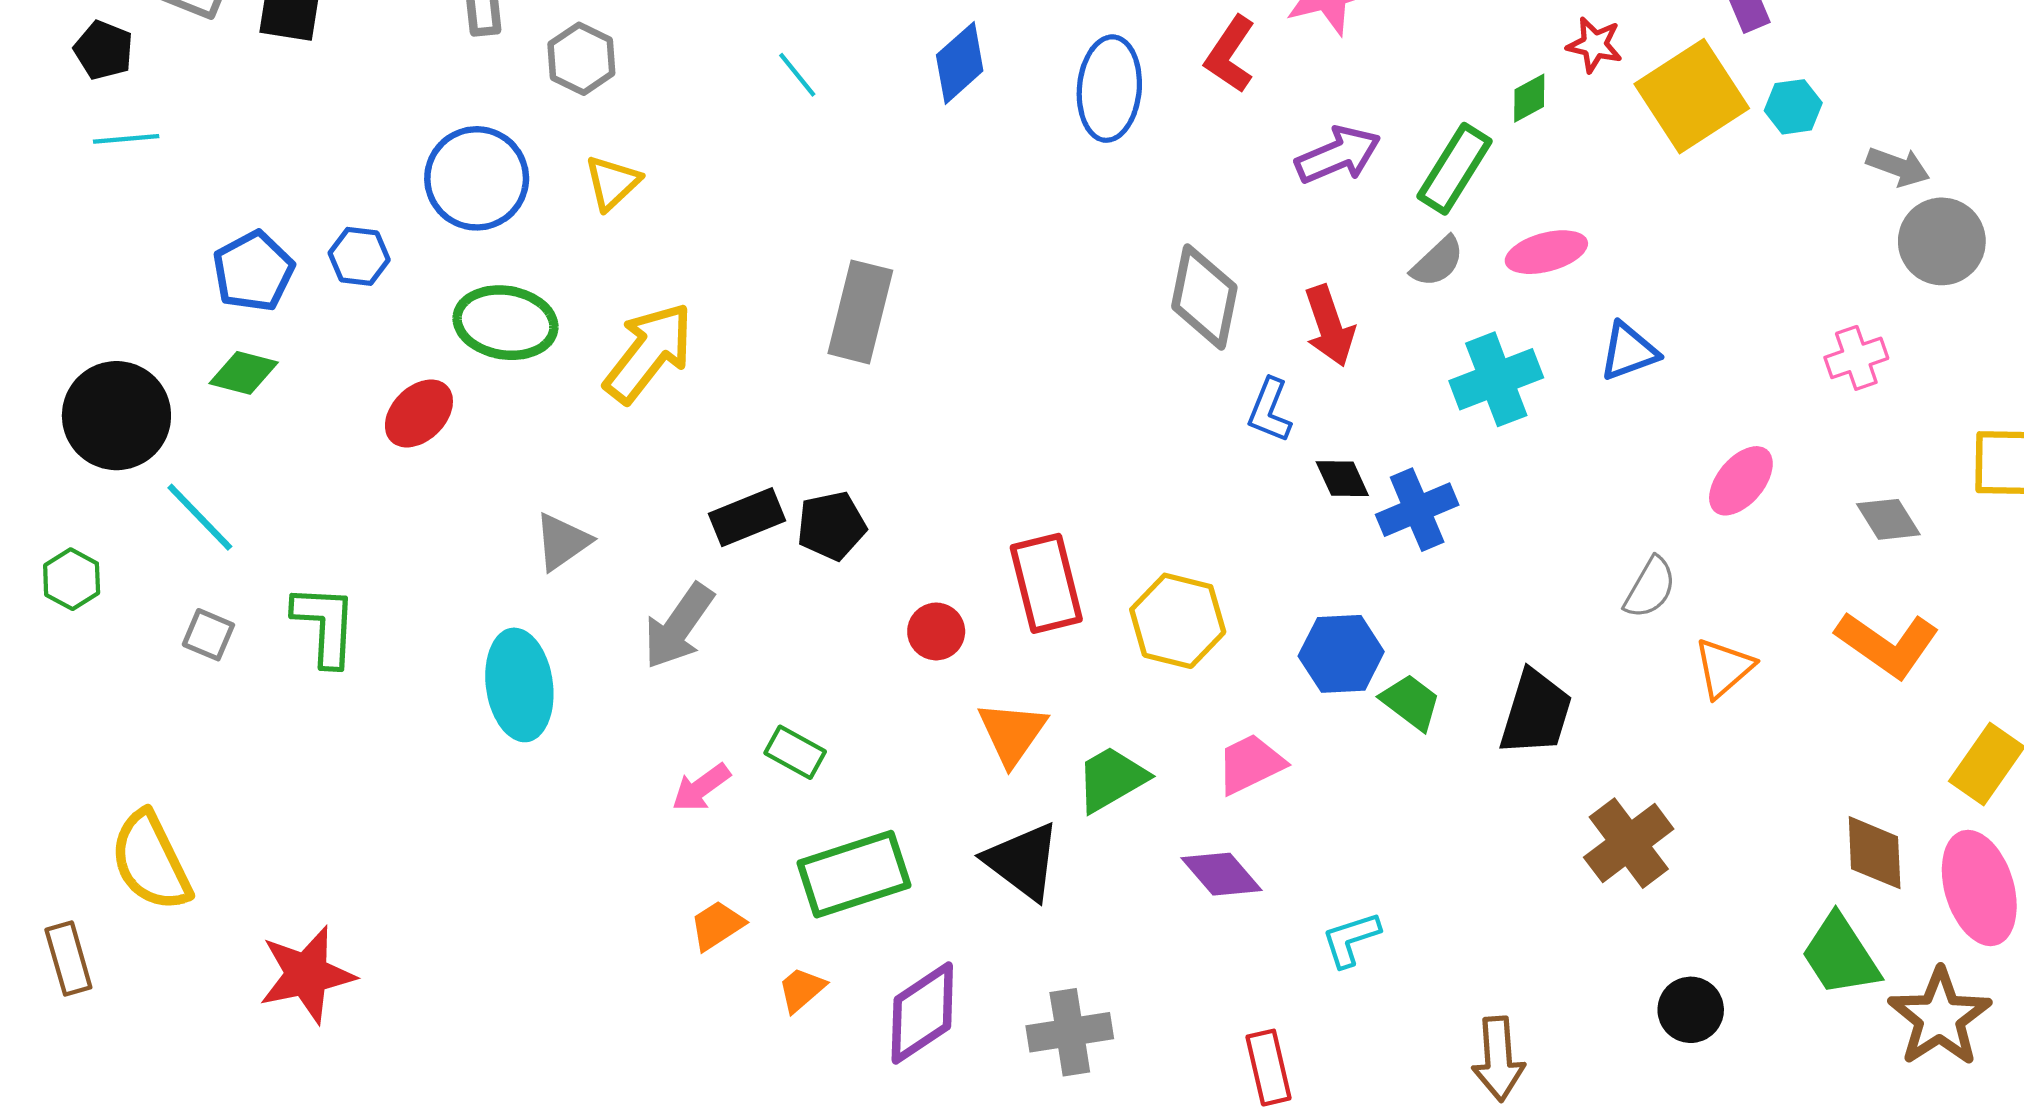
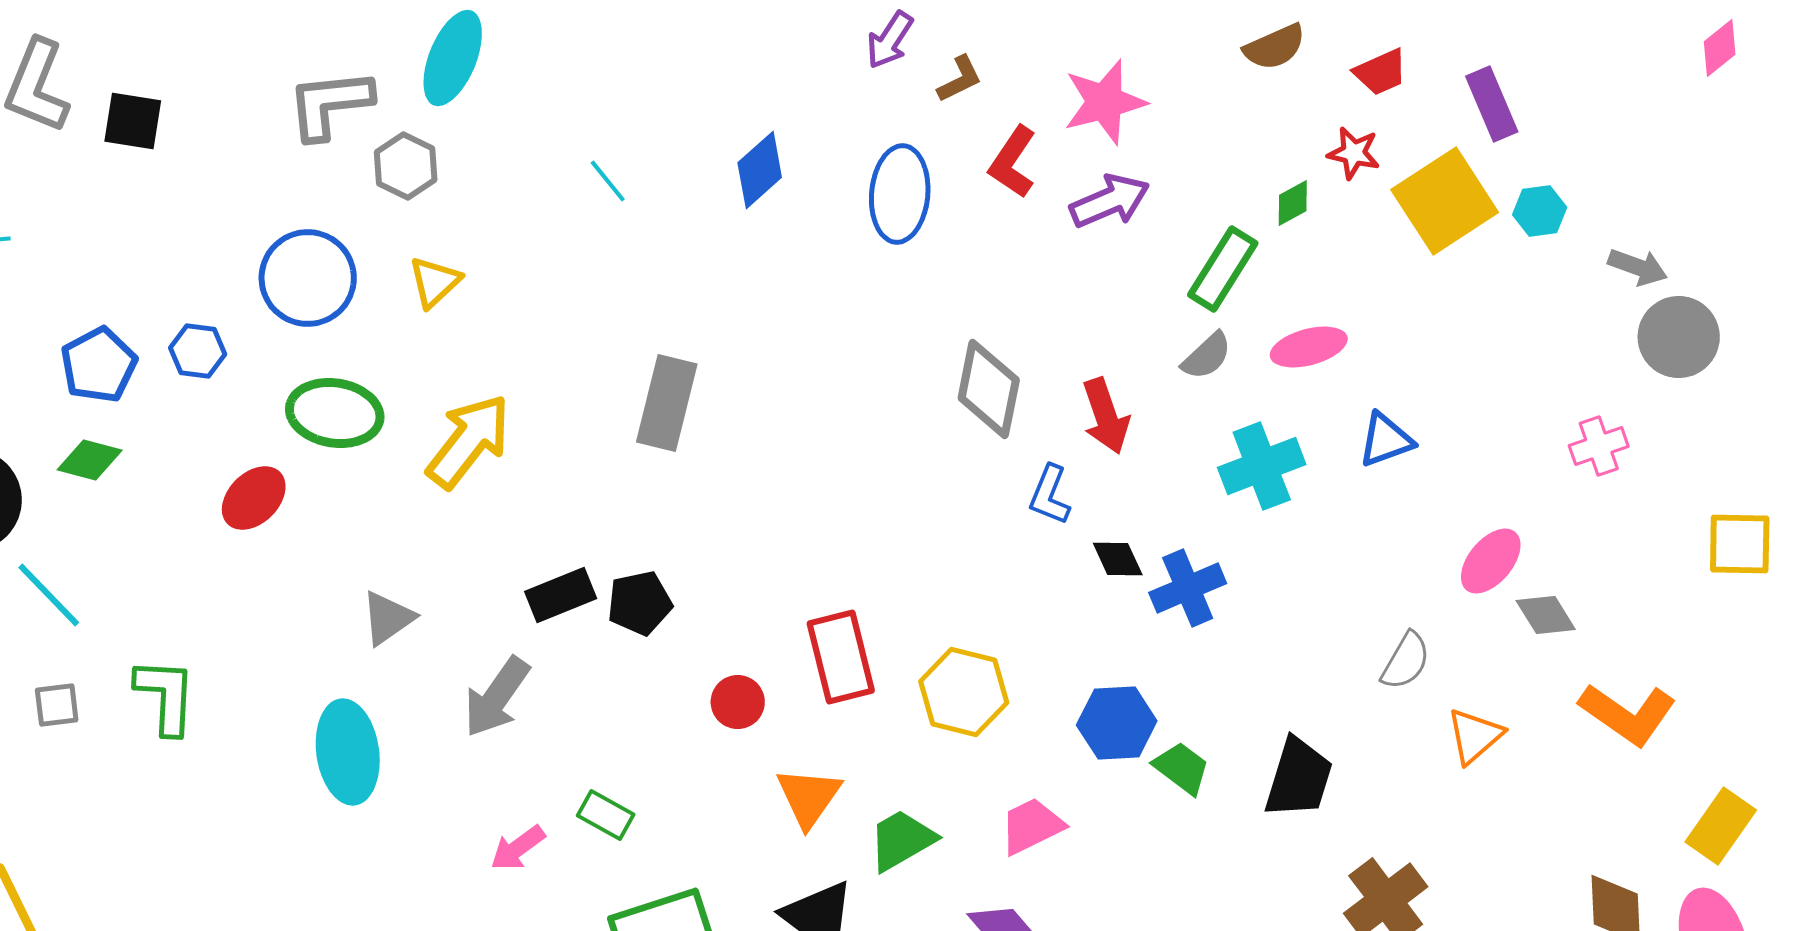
purple arrow: (1338, 155) -> (1110, 201), moved
gray diamond: (1888, 519) -> (1546, 615), moved
gray square: (208, 635) -> (57, 705), turned -30

